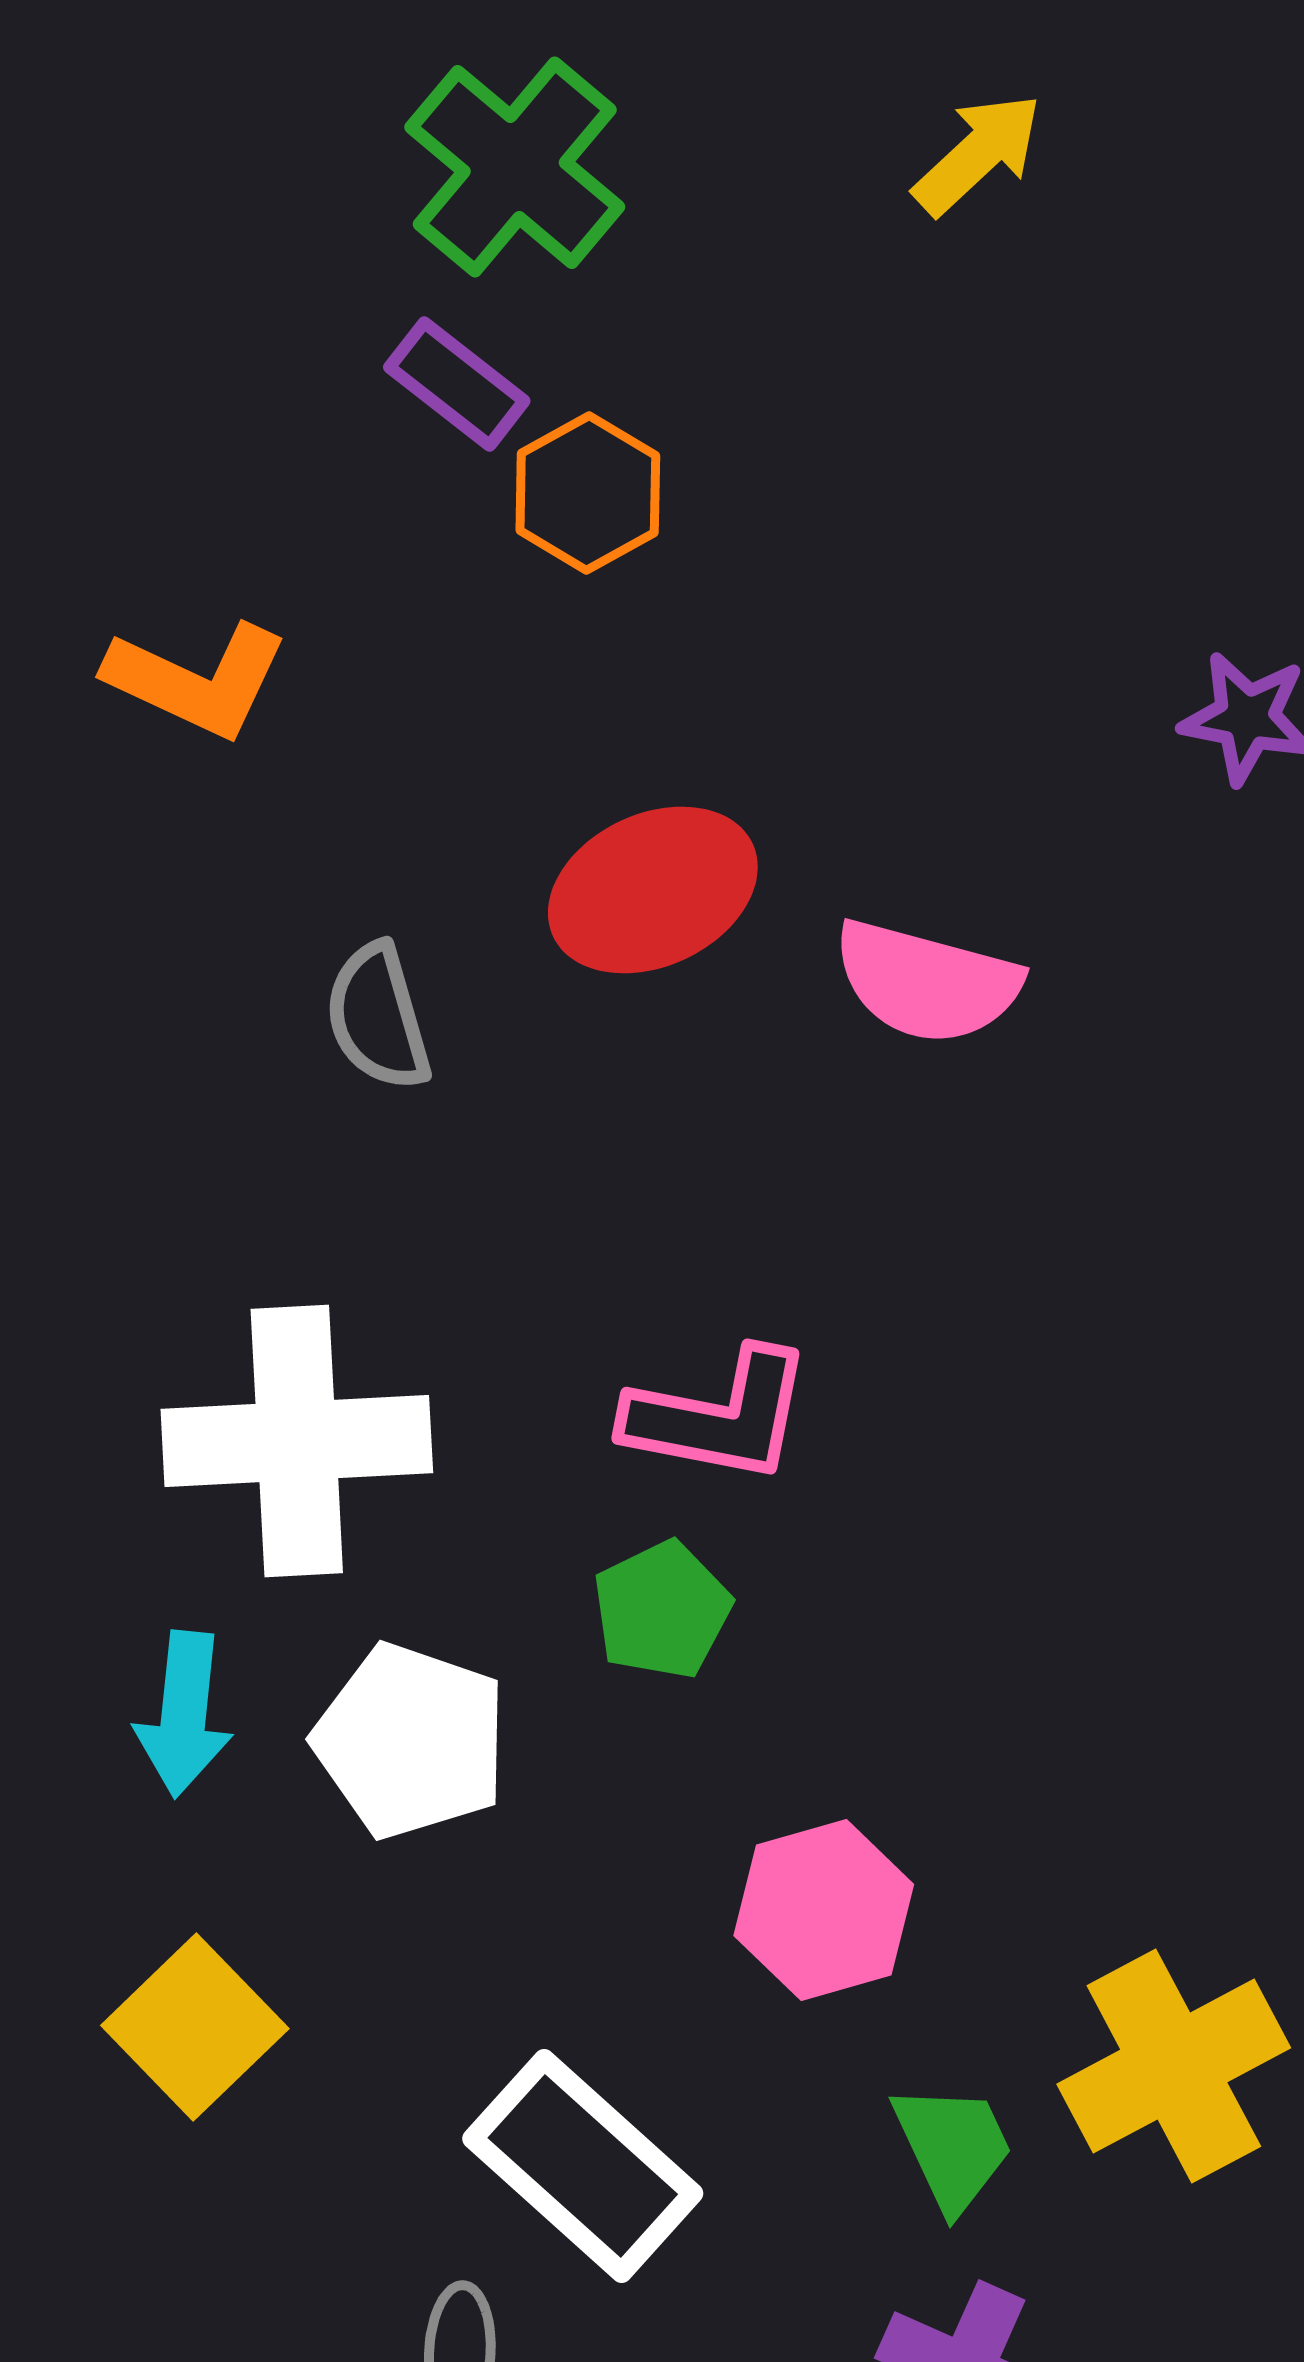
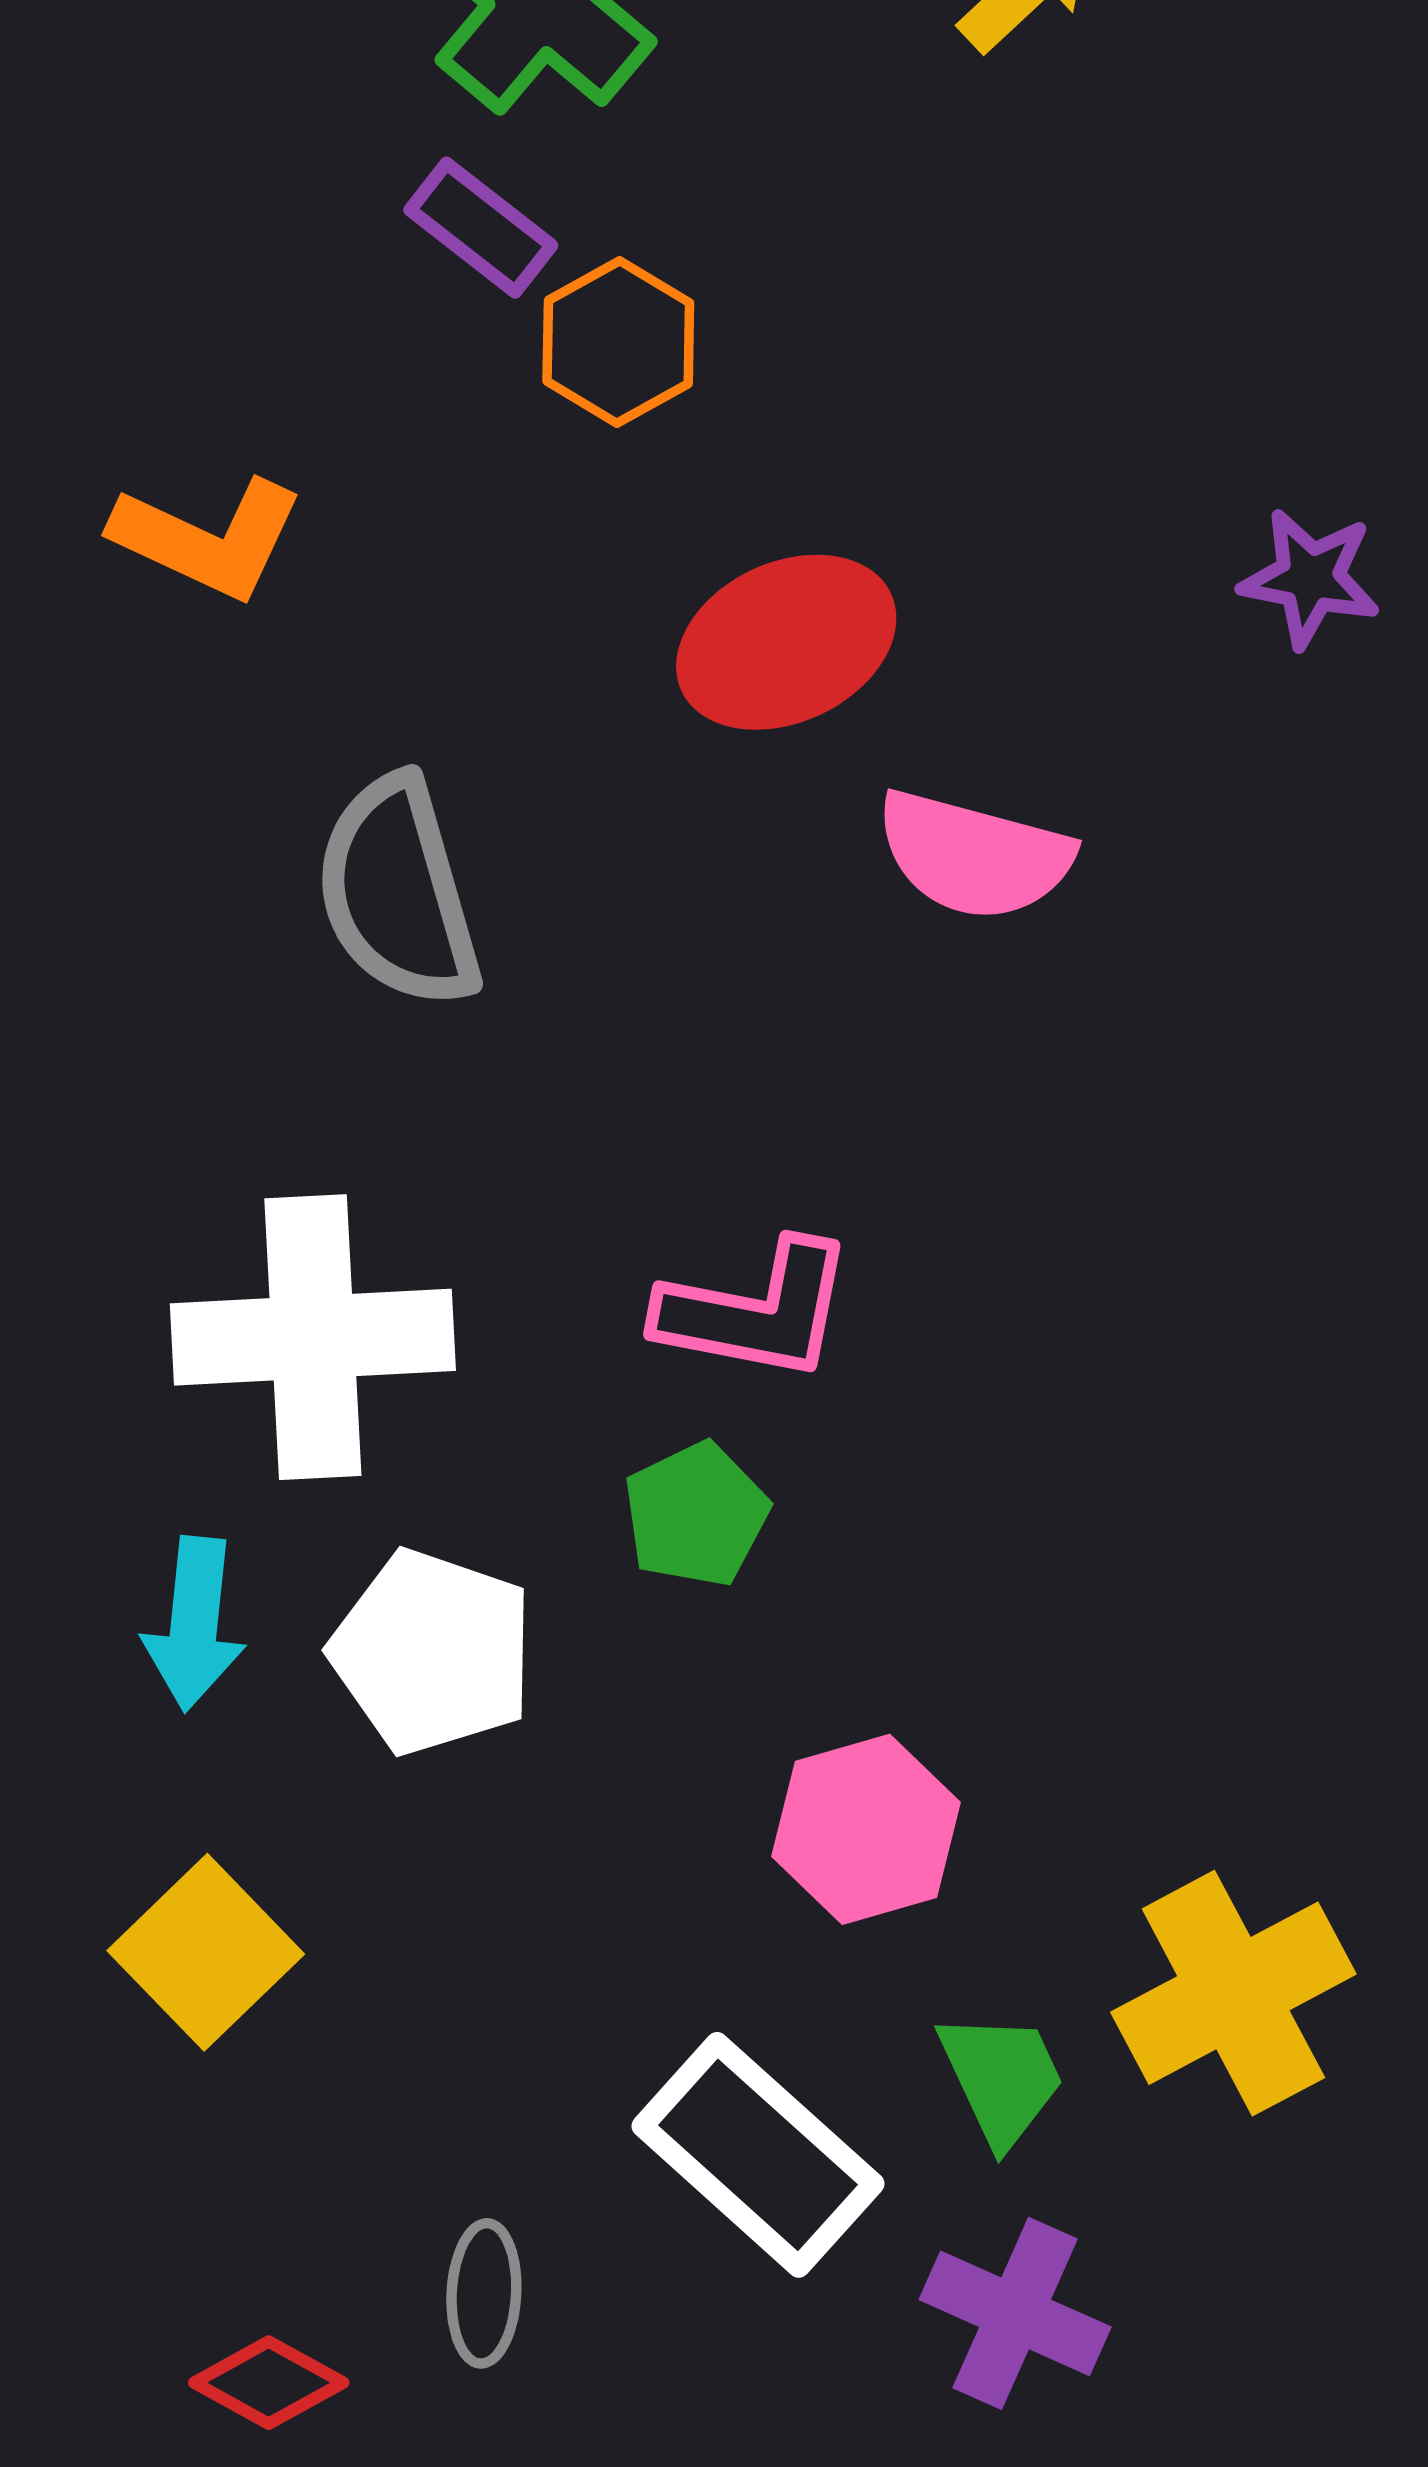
red ellipse: (653, 890) -> (786, 642), moved
gray semicircle: (378, 1017) -> (398, 892), size x1.5
white rectangle: (583, 2166) -> (758, 2155), moved

